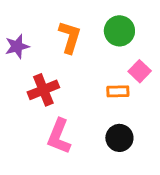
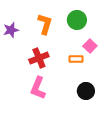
red cross: (43, 90) -> (39, 58), moved
black circle: (119, 138) -> (86, 91), moved

